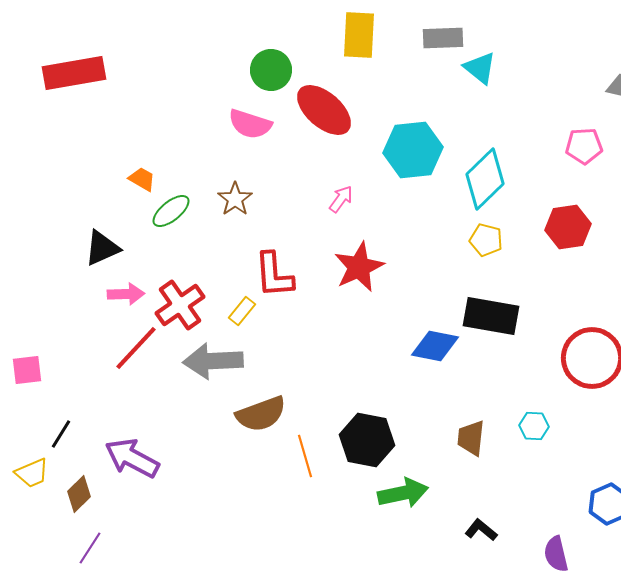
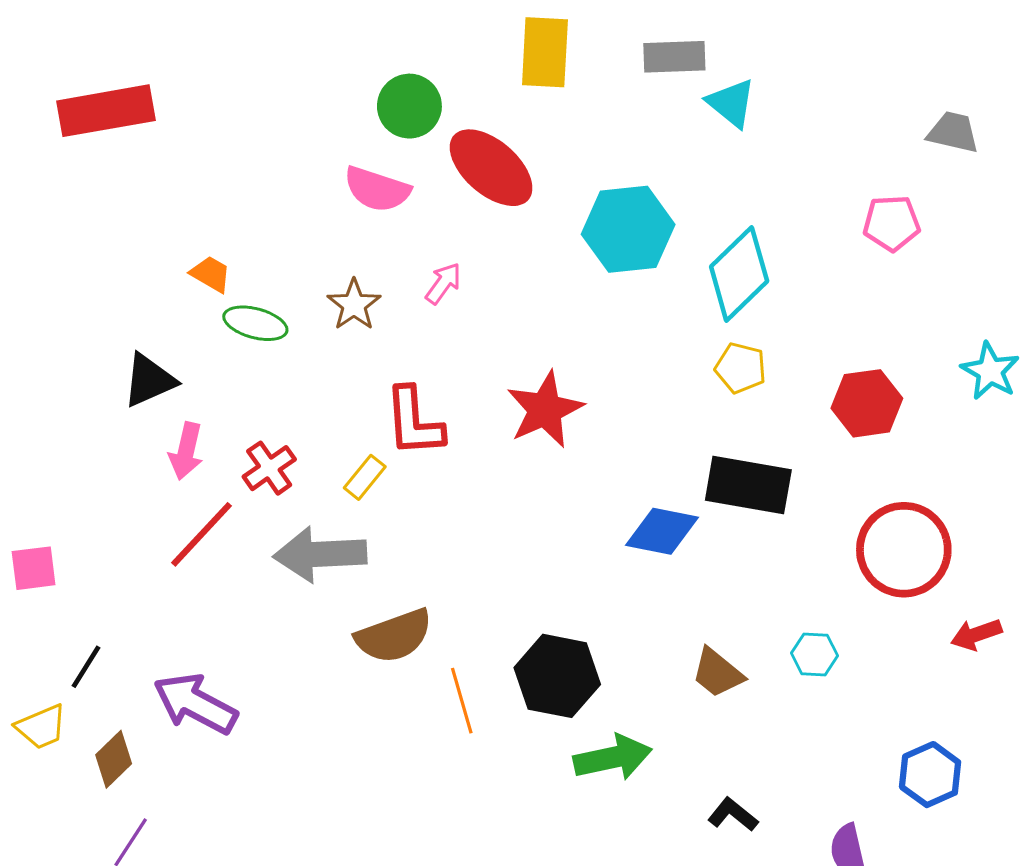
pink arrow: (341, 199) -> (443, 283), moved
green ellipse: (171, 211) -> (255, 323), turned 54
red hexagon: (568, 227) -> (867, 403), moved
pink arrow: (126, 294) -> (186, 451), turned 105
red cross: (180, 305) -> (269, 468), size x0.7
brown trapezoid: (471, 438) -> (717, 673), turned -57

